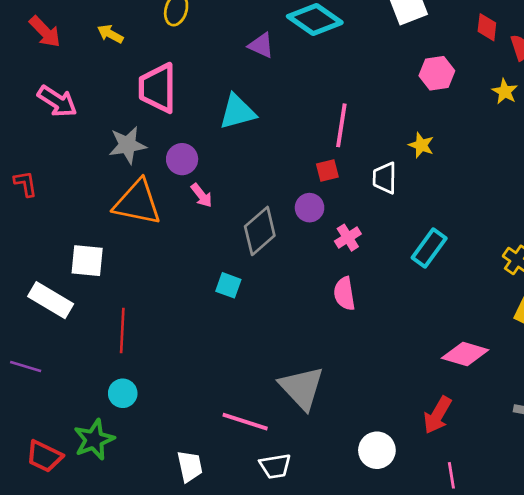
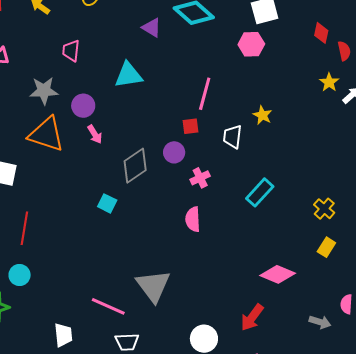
pink hexagon: (437, 73) -> (251, 44), moved
pink trapezoid: (158, 88) -> (71, 51), size x0.6

